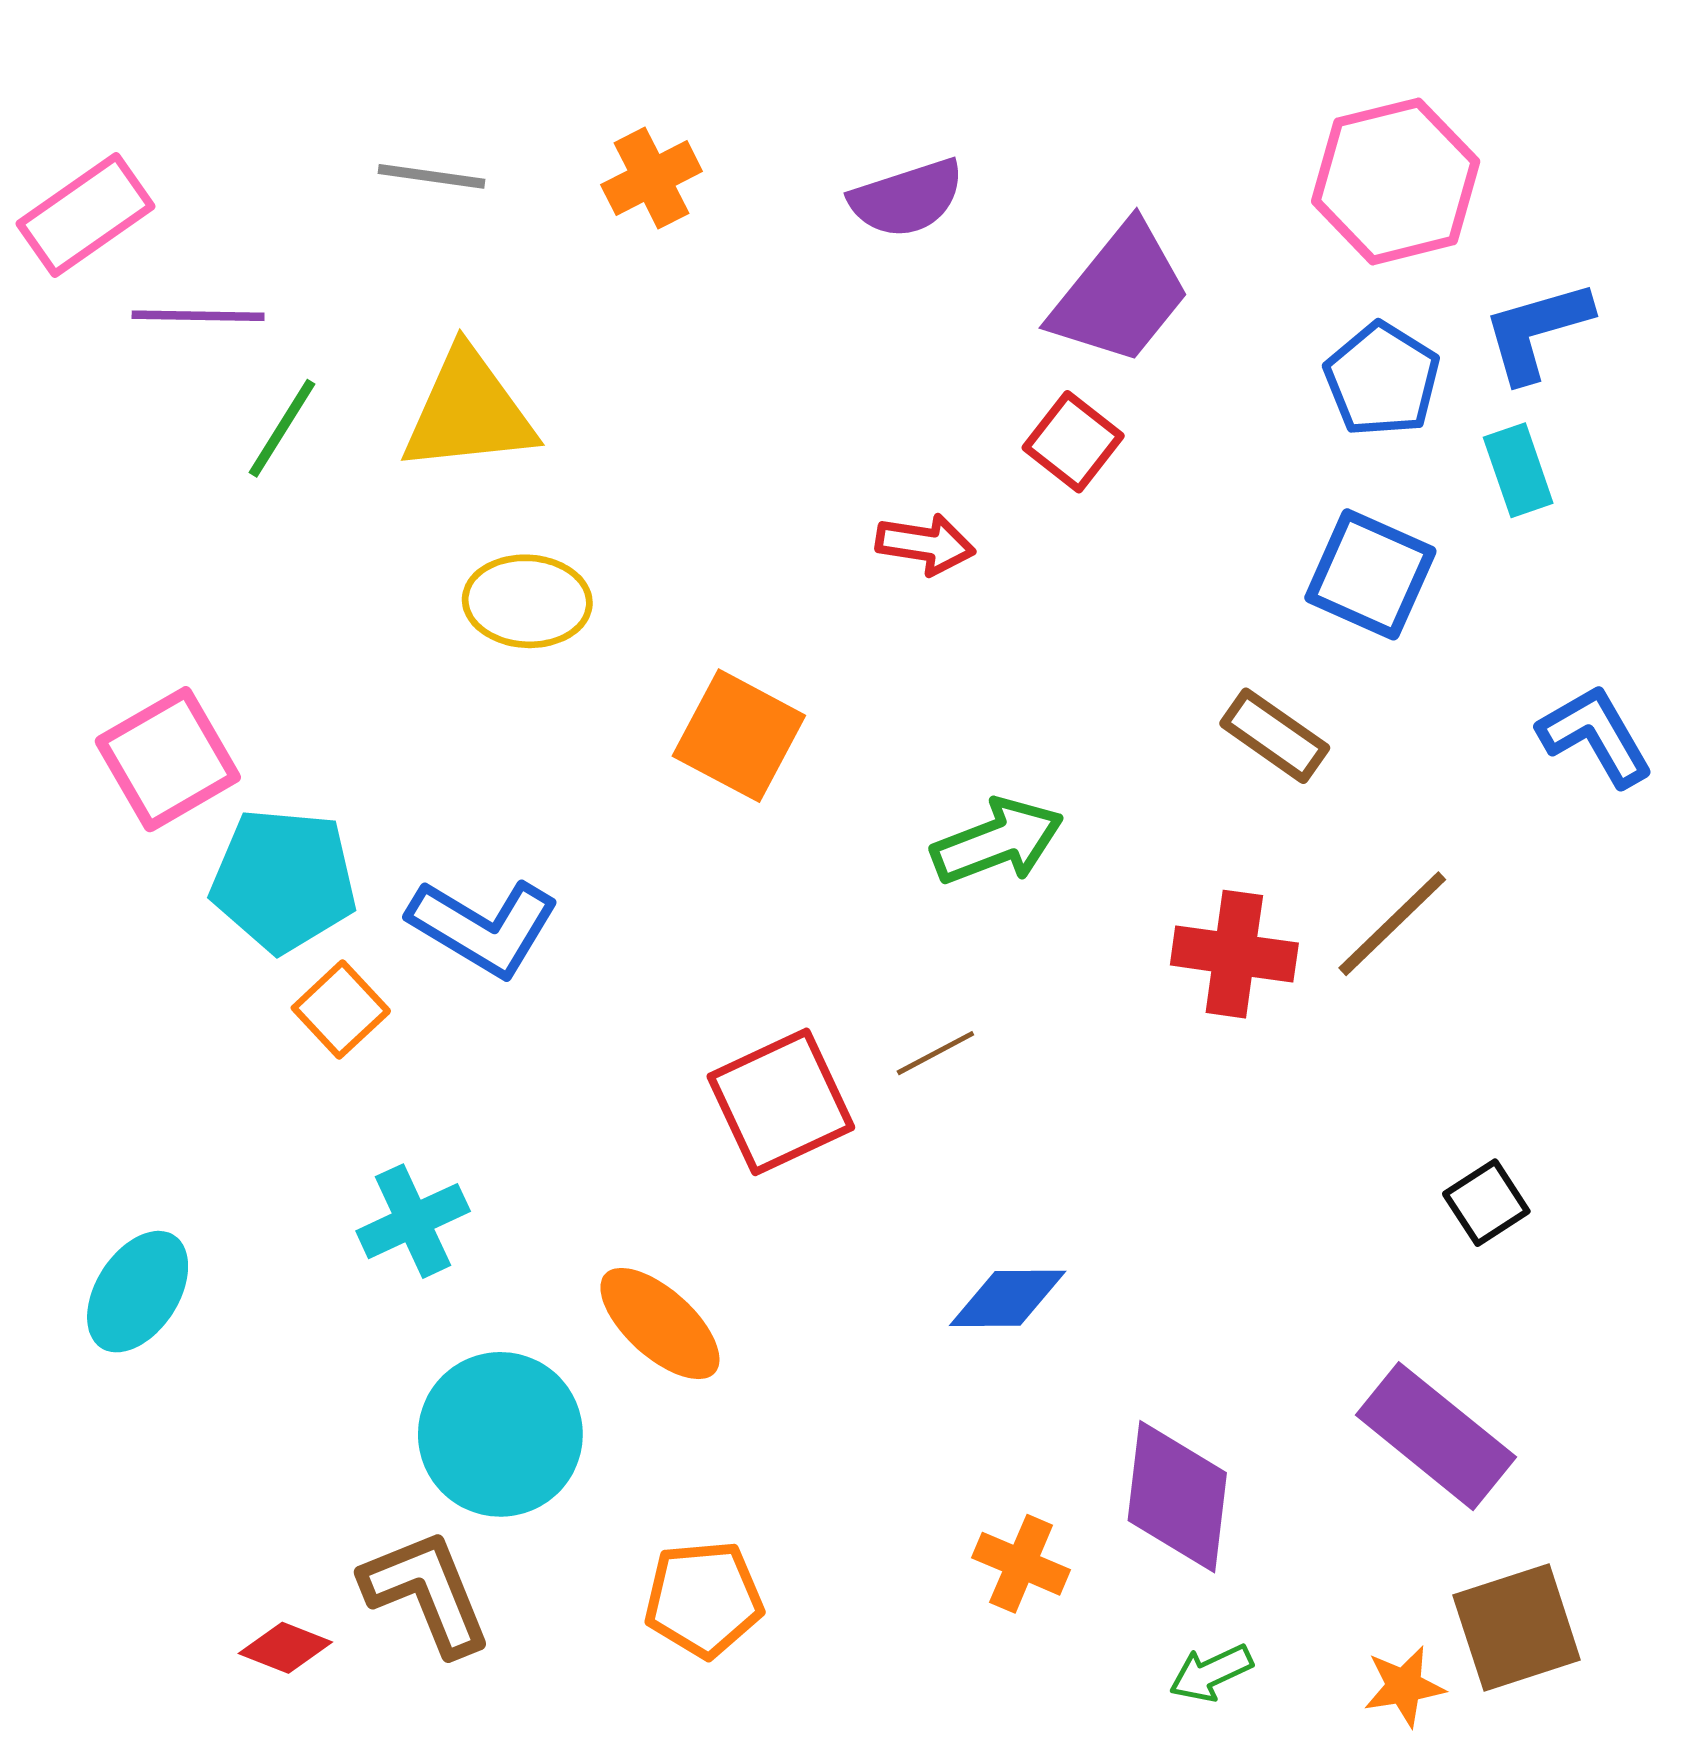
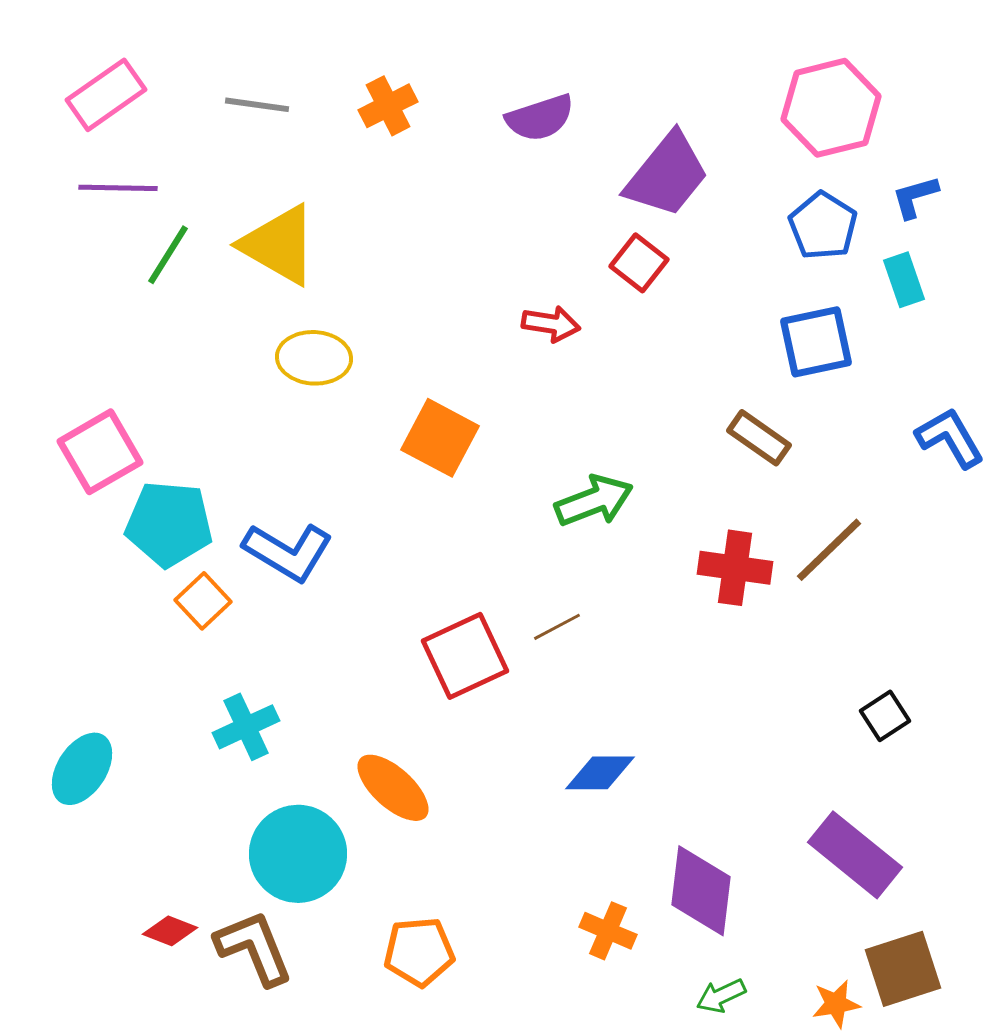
pink rectangle: (86, 215) -> (106, 95), moved
blue L-shape: (1537, 331) -> (915, 197), size x0.7
yellow triangle: (468, 412) -> (279, 245), turned 36
blue square: (1370, 574) -> (816, 342), turned -36
red diamond: (285, 1648) -> (170, 931), moved

